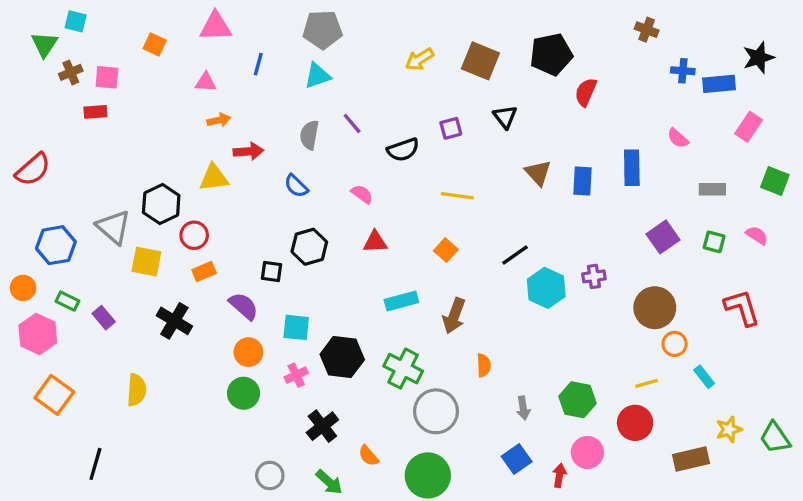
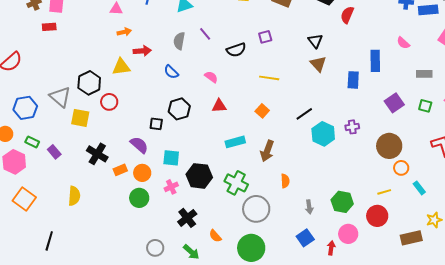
black triangle: (505, 117) -> (315, 41), moved
blue rectangle: (582, 181) -> (353, 80), moved
orange rectangle: (204, 271) -> (120, 170), moved

